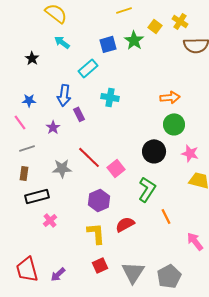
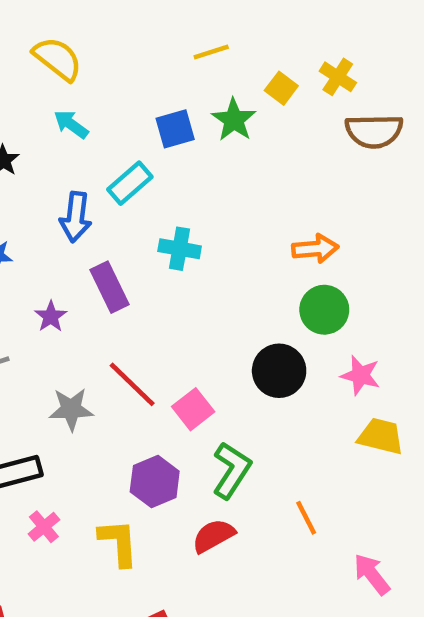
blue arrow: (64, 95) -> (76, 217), moved
purple rectangle: (79, 114) -> (109, 287), size x1.5
green L-shape: (147, 189) -> (232, 470), moved
yellow L-shape: (96, 233) -> (119, 543), moved

